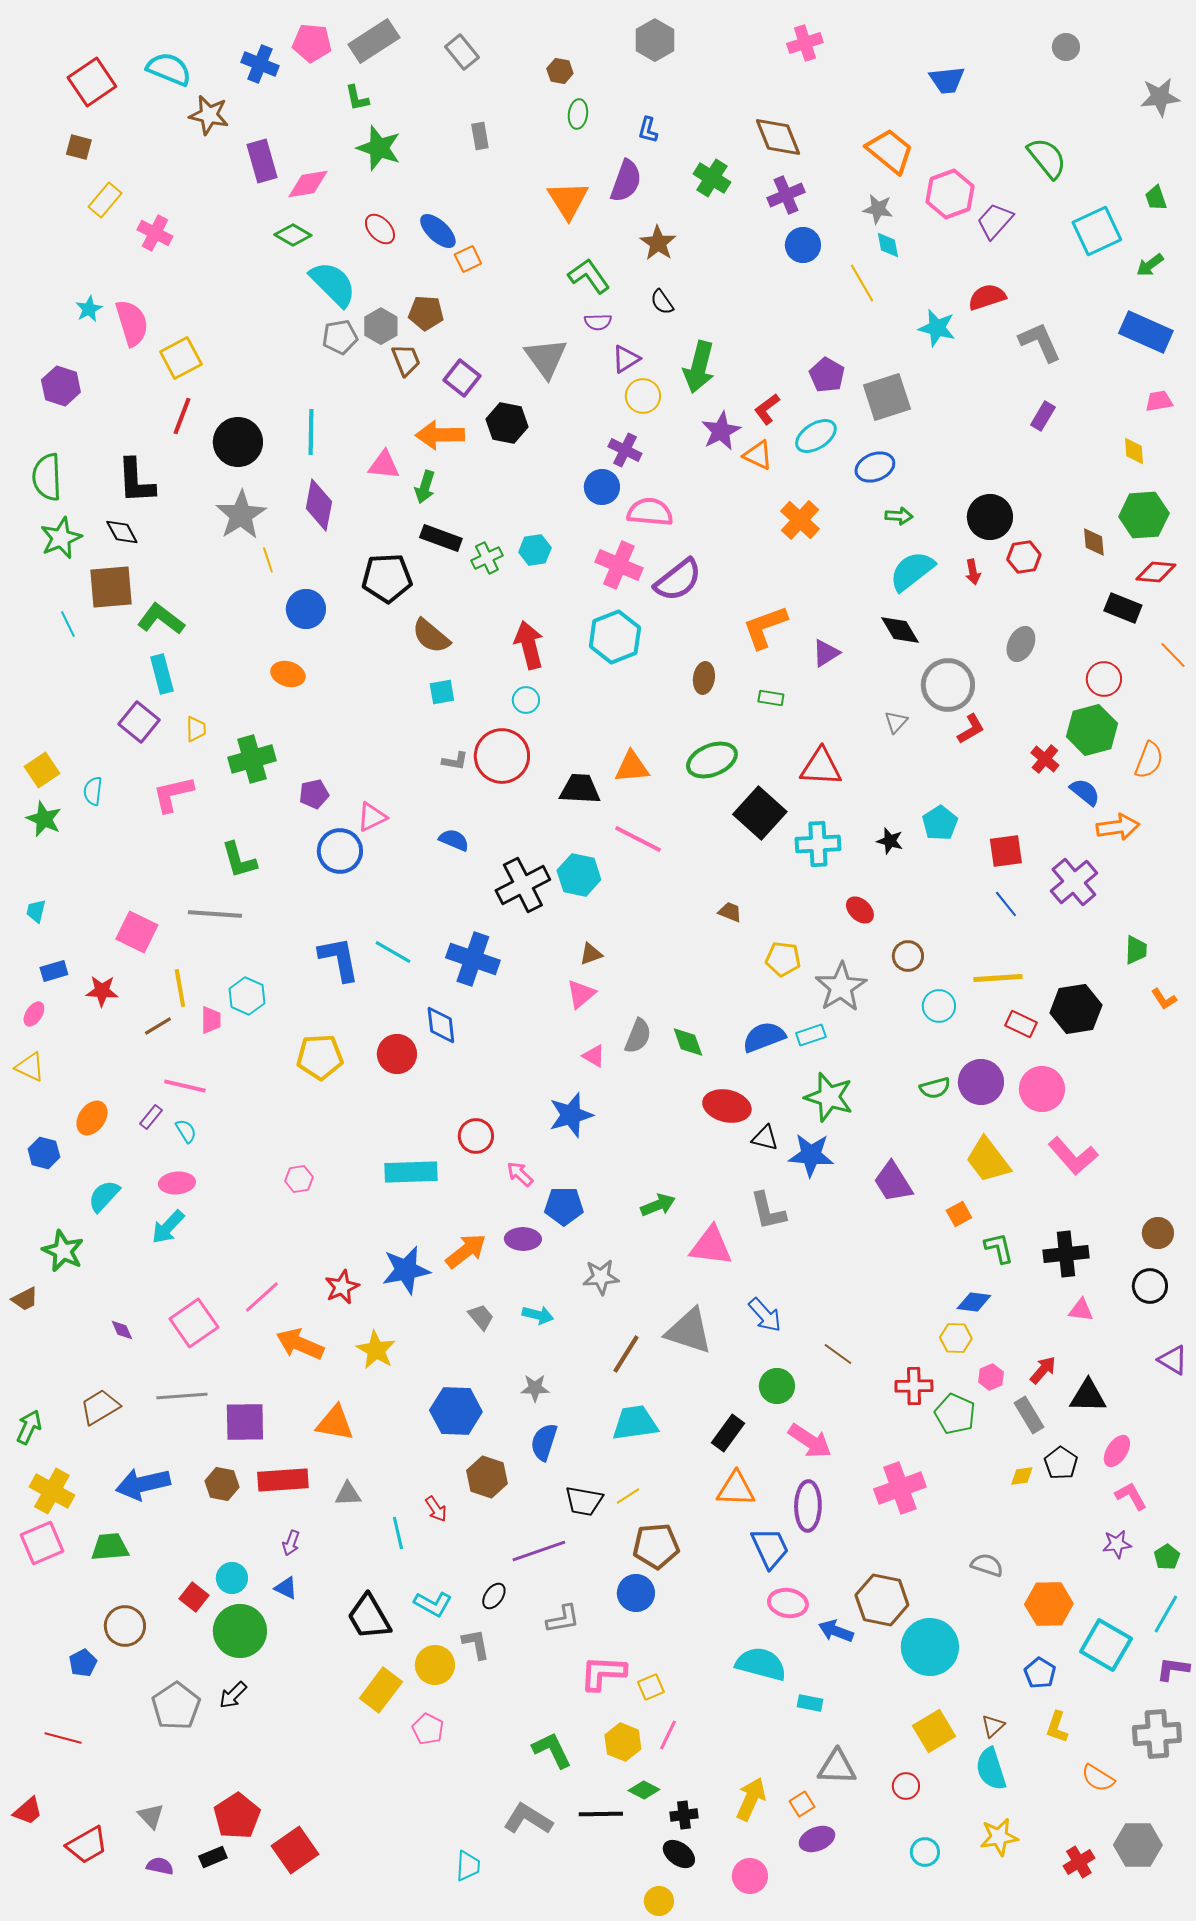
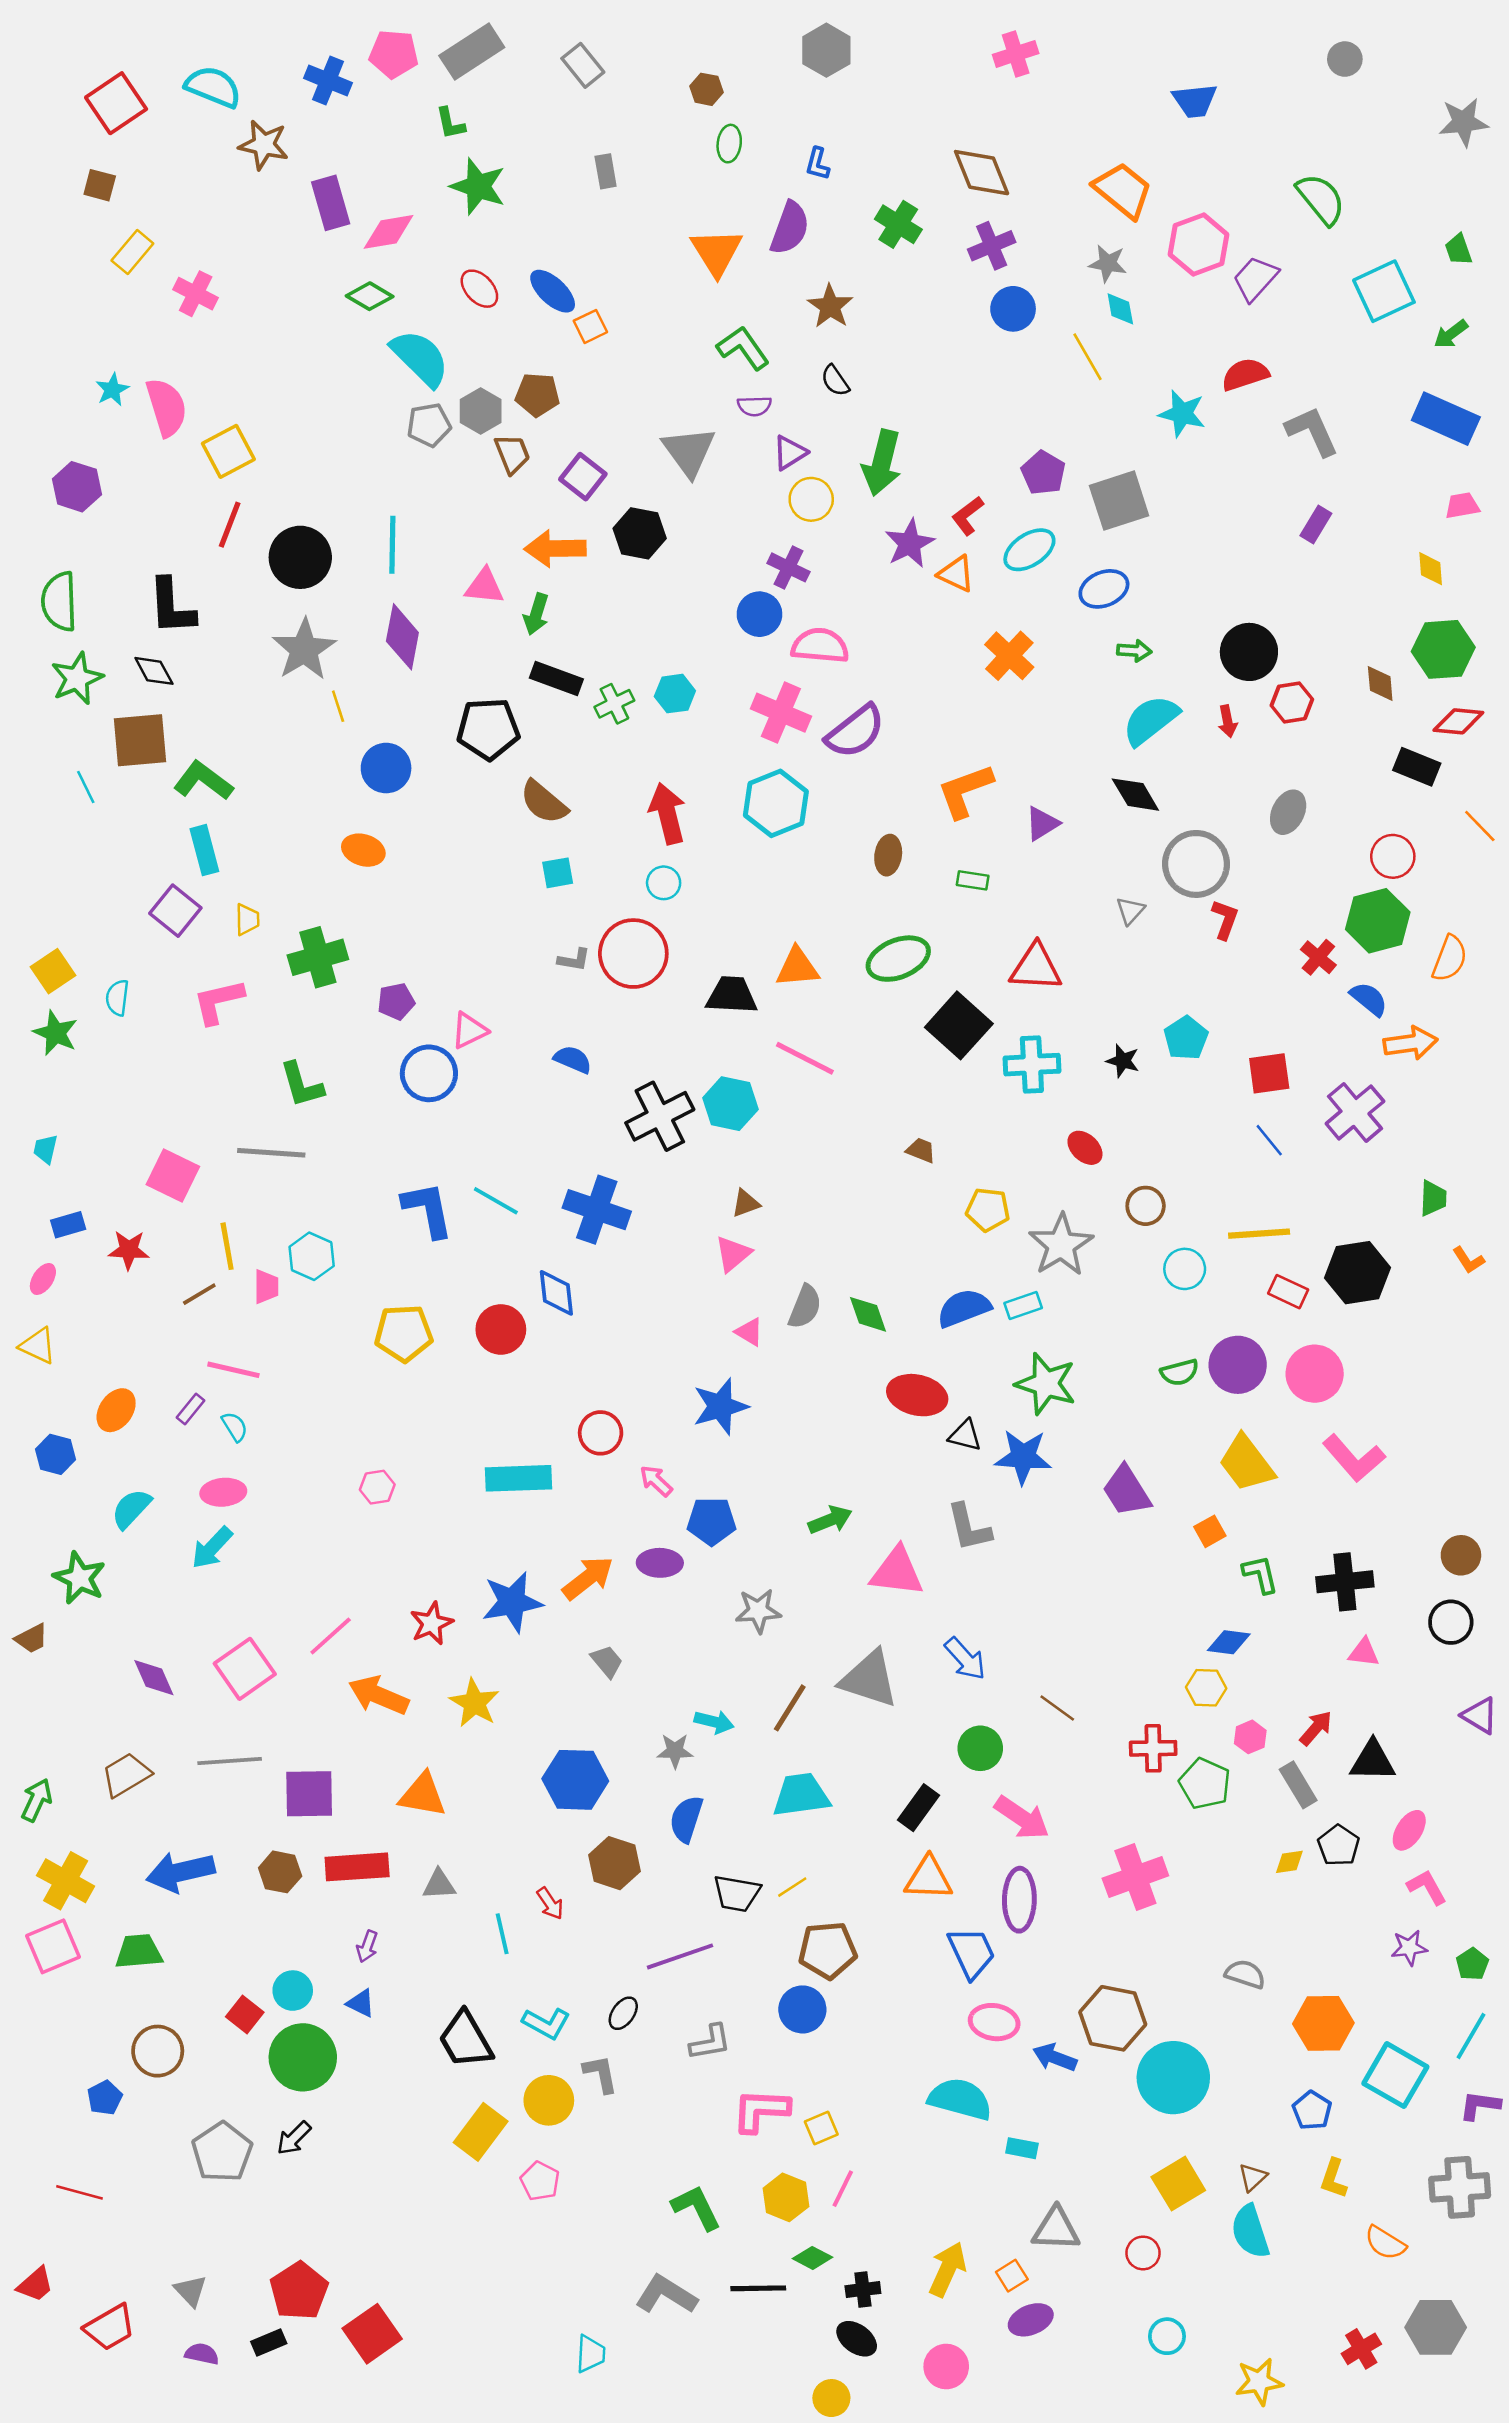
red L-shape: (971, 729) -> (1225, 919), turned -40
cyan arrow: (538, 1315) -> (714, 1722), moved
purple diamond: (122, 1330) -> (154, 1678), size x1.5
yellow star: (999, 1837) -> (1259, 2382), moved

